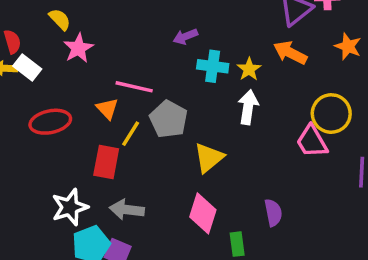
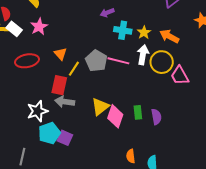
pink star: (78, 48) -> (39, 27), moved
orange arrow: (290, 53) -> (169, 36), moved
pink line: (134, 87) -> (118, 61), moved
yellow circle: (331, 114) -> (162, 62), moved
yellow triangle: (209, 158) -> (100, 107), moved
gray arrow: (127, 210) -> (65, 102), moved
green rectangle: (237, 244) -> (138, 112), moved

